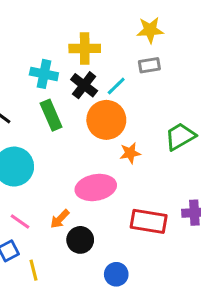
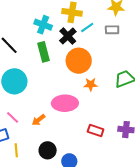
cyan line: (116, 86) -> (87, 27), moved
red rectangle: (149, 221) -> (96, 131), size x0.7
black circle: (80, 240) -> (48, 150), moved

